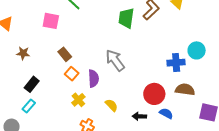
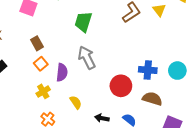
green trapezoid: (126, 18) -> (83, 22), moved
cyan circle: (197, 50) -> (177, 71), moved
red circle: (154, 94) -> (121, 86), moved

